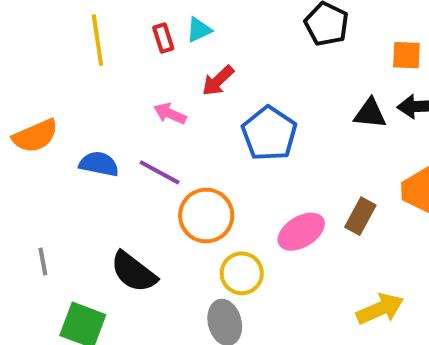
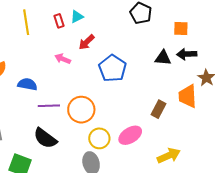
purple line: (160, 172) -> (49, 106), moved, turned -30
pink ellipse: (301, 232) -> (130, 135), moved

